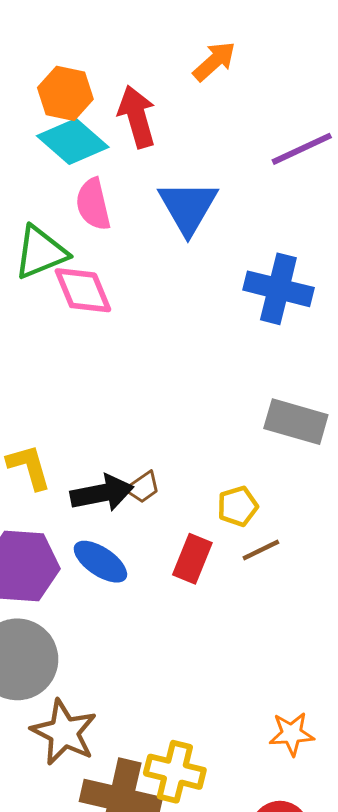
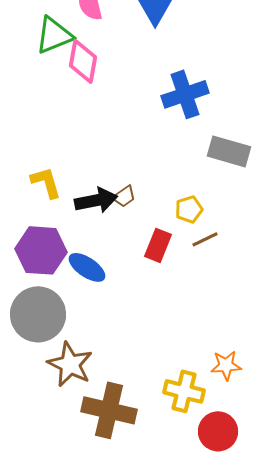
blue cross: (278, 289) -> (185, 94), moved, turned -33
pink diamond: (83, 290) -> (83, 61), turned 33
blue ellipse: (100, 562) -> (87, 267), moved
yellow cross: (175, 772) -> (184, 391), moved

